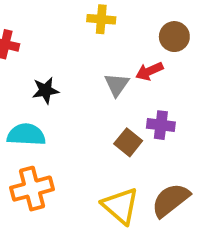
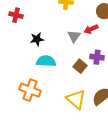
cyan semicircle: (26, 135) -> (46, 61), moved
orange cross: (32, 189) -> (30, 90), turned 35

